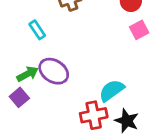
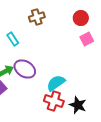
cyan semicircle: (112, 90) -> (56, 83), moved
red cross: (94, 115) -> (54, 101), turned 30

